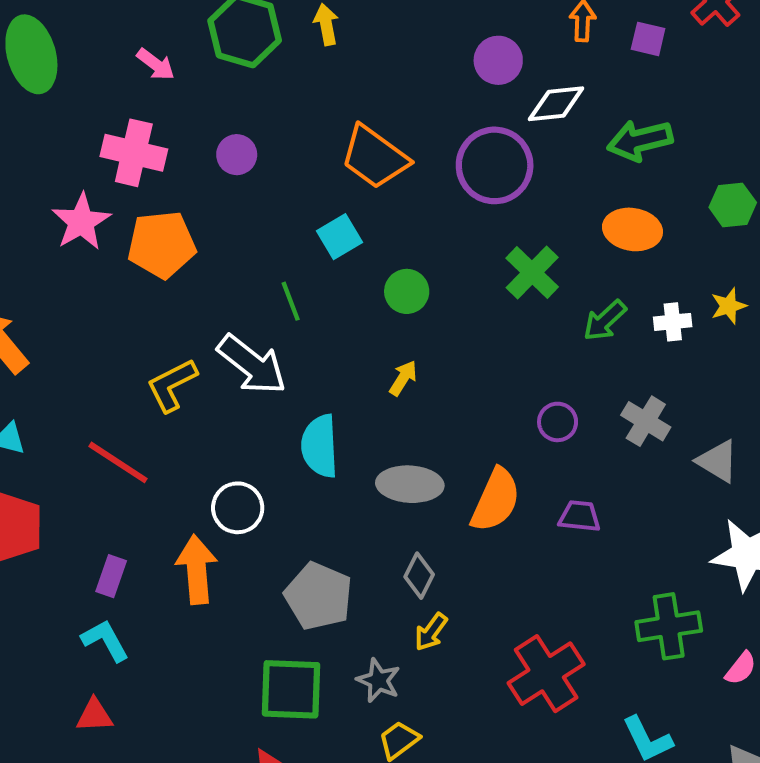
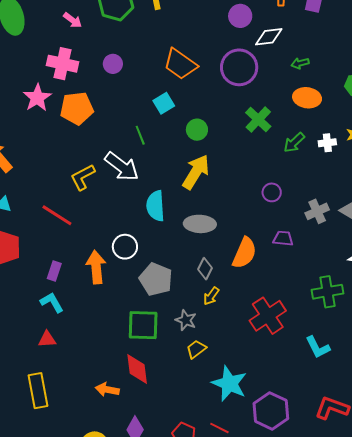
green arrow: (640, 140) -> (300, 63), moved, size x0.6
yellow arrow: (403, 378) -> (196, 172), size x2.0
gray cross: (646, 421) -> (317, 211), moved, turned 35
orange semicircle: (496, 500) -> (244, 253), moved
white circle: (238, 508) -> (125, 247), moved

